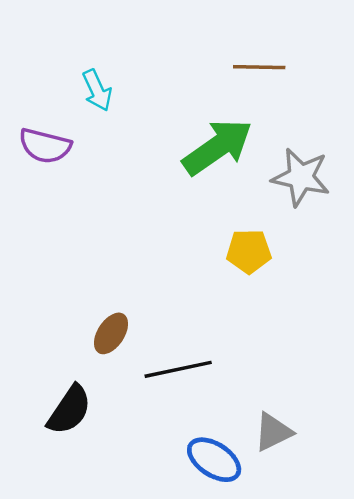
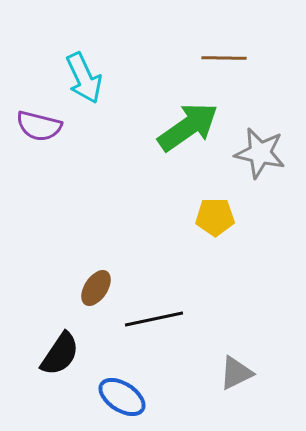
cyan arrow: (97, 90) -> (84, 78), size x1.4
blue ellipse: (214, 460) -> (122, 397), moved

